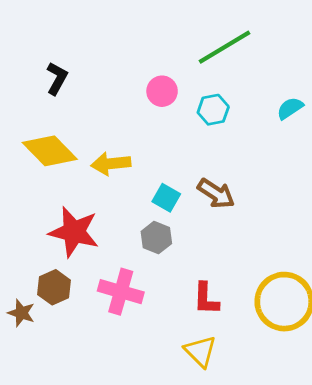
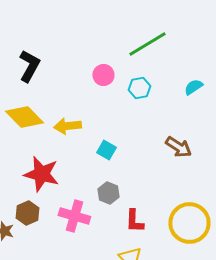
black L-shape: (57, 78) -> (29, 66), size x1.4
brown arrow: (216, 194) -> (178, 147), moved
gray hexagon: (156, 238) -> (108, 193), moved

